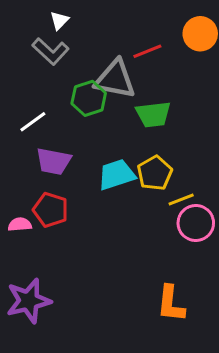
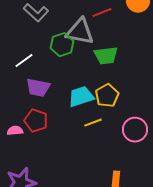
yellow line: (181, 200) -> (93, 123), moved

